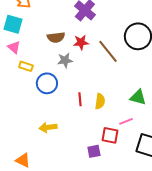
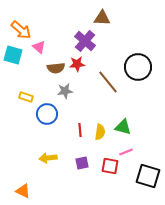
red star: (81, 42) -> (77, 64), moved
pink triangle: (14, 47) -> (39, 47), moved
green triangle: (138, 97) -> (123, 127), moved
purple square: (94, 151) -> (82, 163), moved

